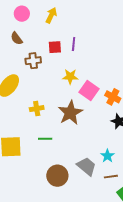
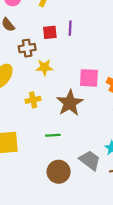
yellow star: (70, 77) -> (44, 67), moved
pink square: (89, 91) -> (89, 78), turned -30
green line: (45, 139) -> (53, 135), moved

